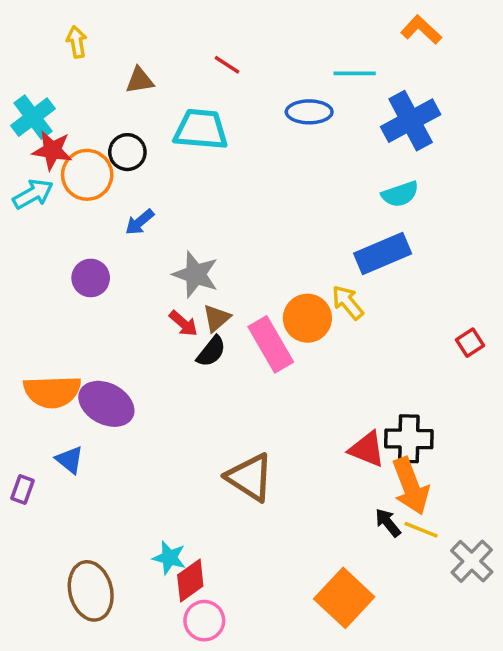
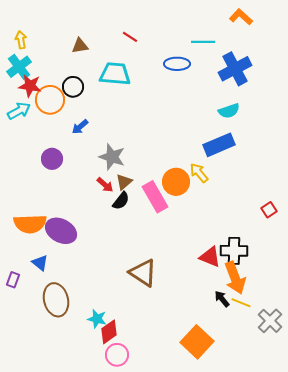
yellow arrow: (77, 42) -> (21, 40), moved
red square: (470, 343) -> (269, 210), moved
brown ellipse: (91, 591) -> (56, 300), moved

